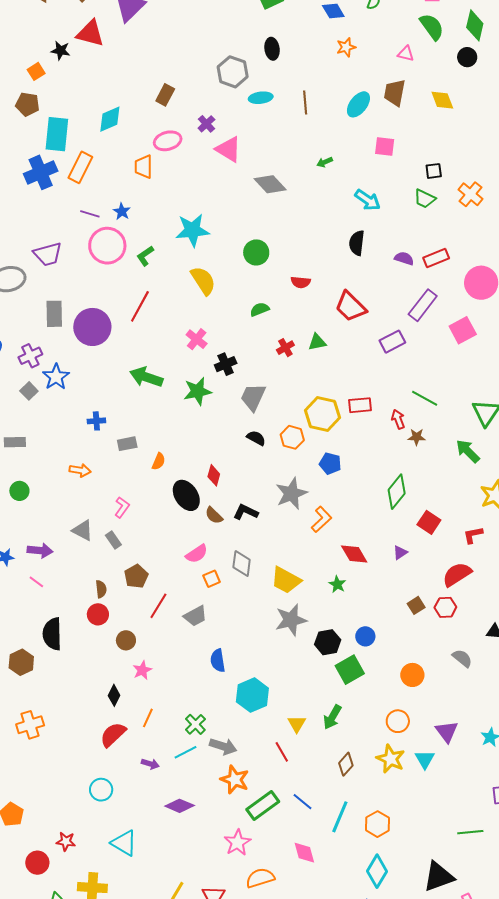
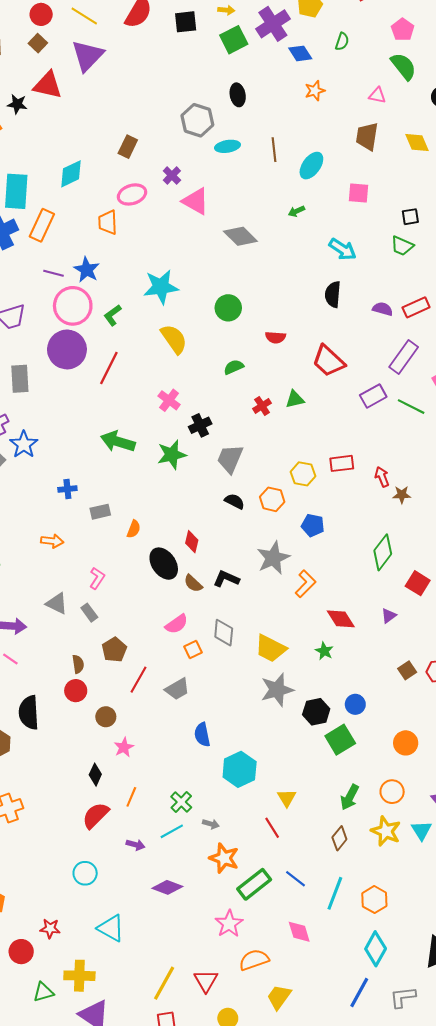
cyan ellipse: (358, 104) -> (311, 166), moved
blue star: (122, 211) -> (87, 270), size x1.4
purple circle: (92, 327) -> (67, 349), moved
green line: (425, 398) -> (411, 407), moved
yellow hexagon: (323, 414) -> (303, 474), size x0.7
green arrow: (332, 717) -> (350, 797), moved
gray arrow: (223, 746) -> (211, 824), size x0.6

